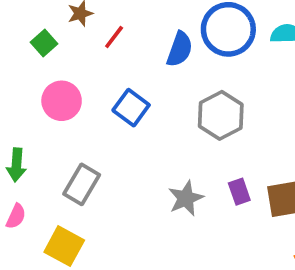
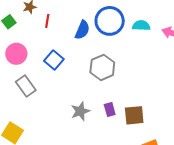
red line: (114, 37) -> (47, 21), turned -32
gray rectangle: (82, 184) -> (26, 86), moved, turned -70

